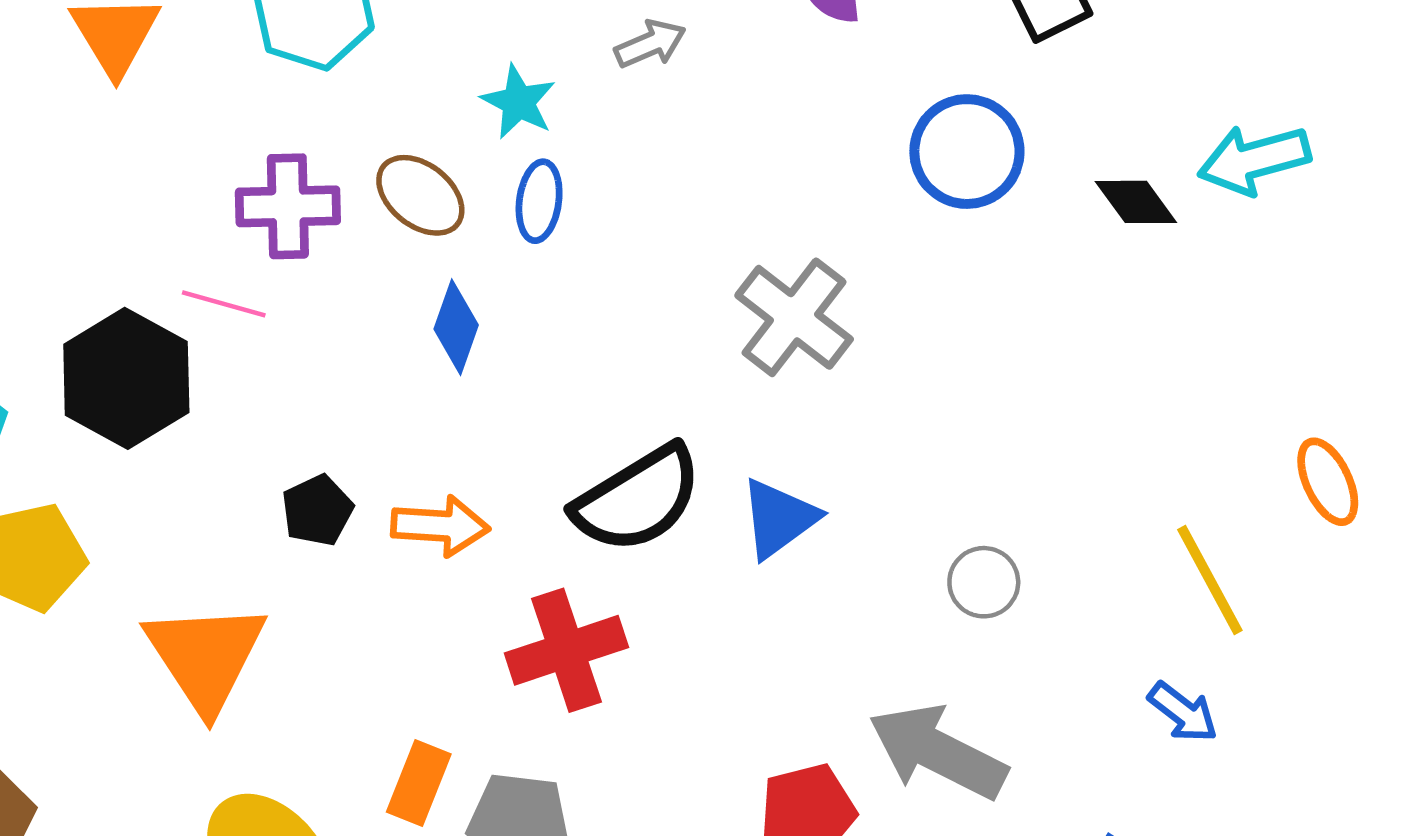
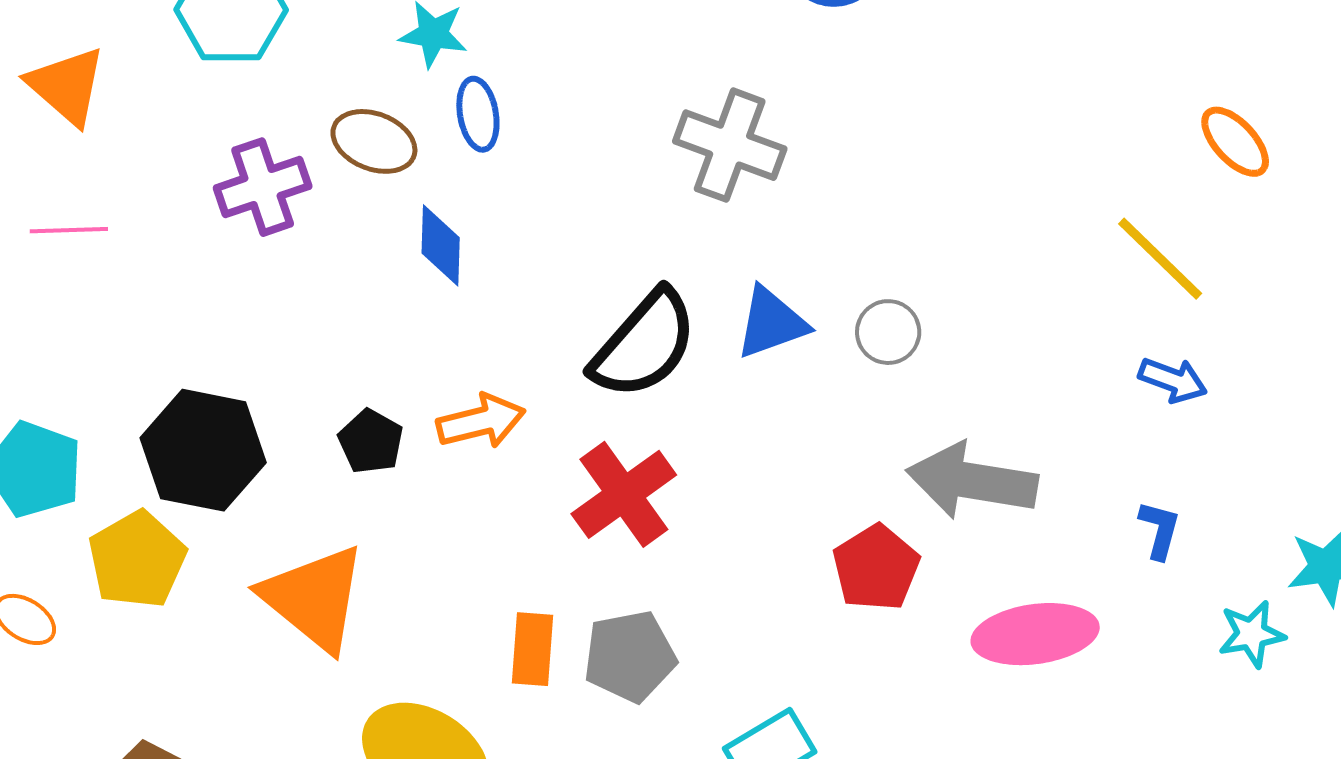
pink line: (224, 304) -> (69, 230), moved
black hexagon: (126, 378) -> (203, 450), moved
blue triangle: (779, 518) -> (771, 323), turned 34
gray circle: (984, 582) -> (888, 332), moved

